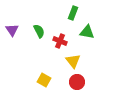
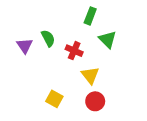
purple triangle: (12, 30) -> (25, 46), moved
green triangle: (87, 32) -> (108, 39), turned 35

